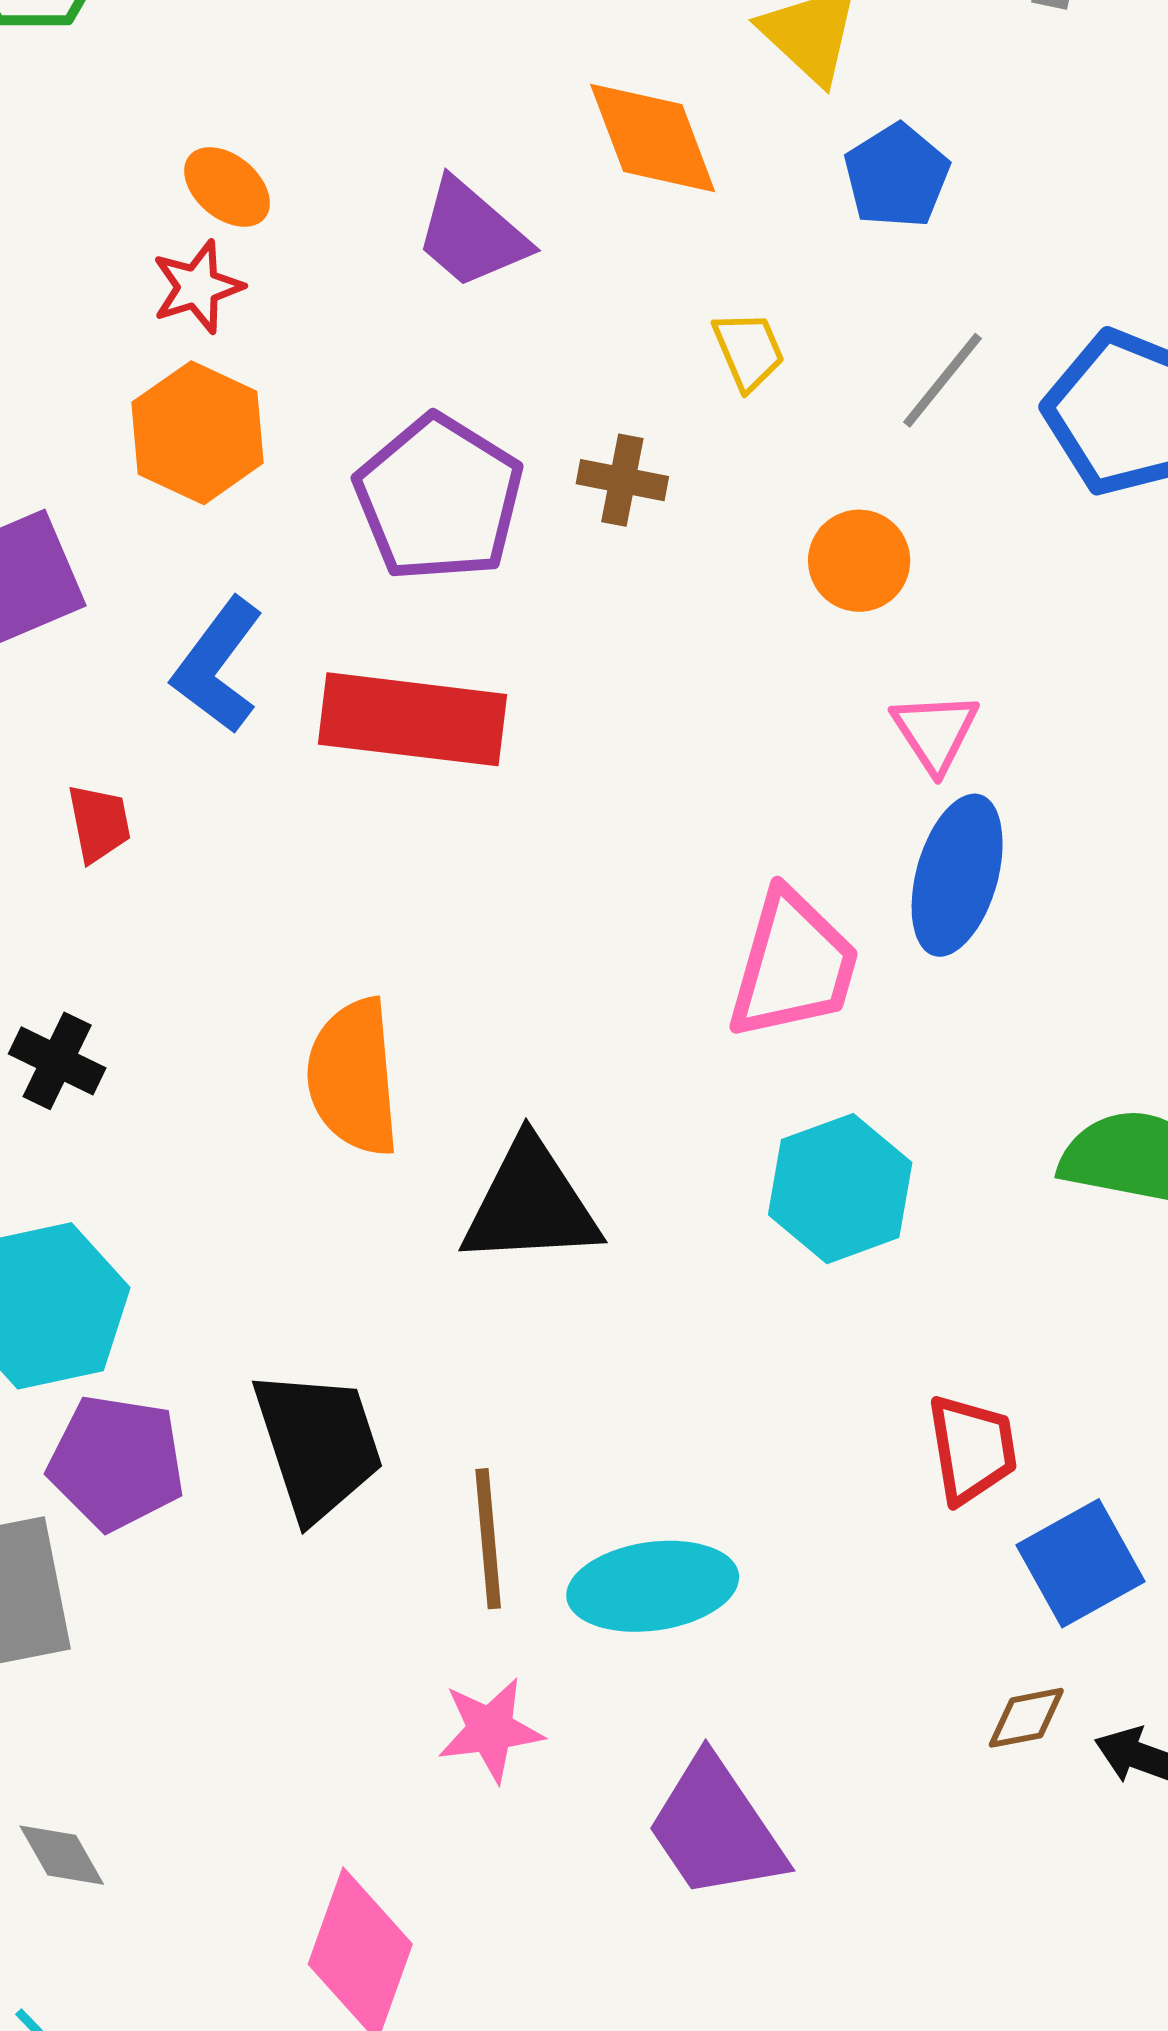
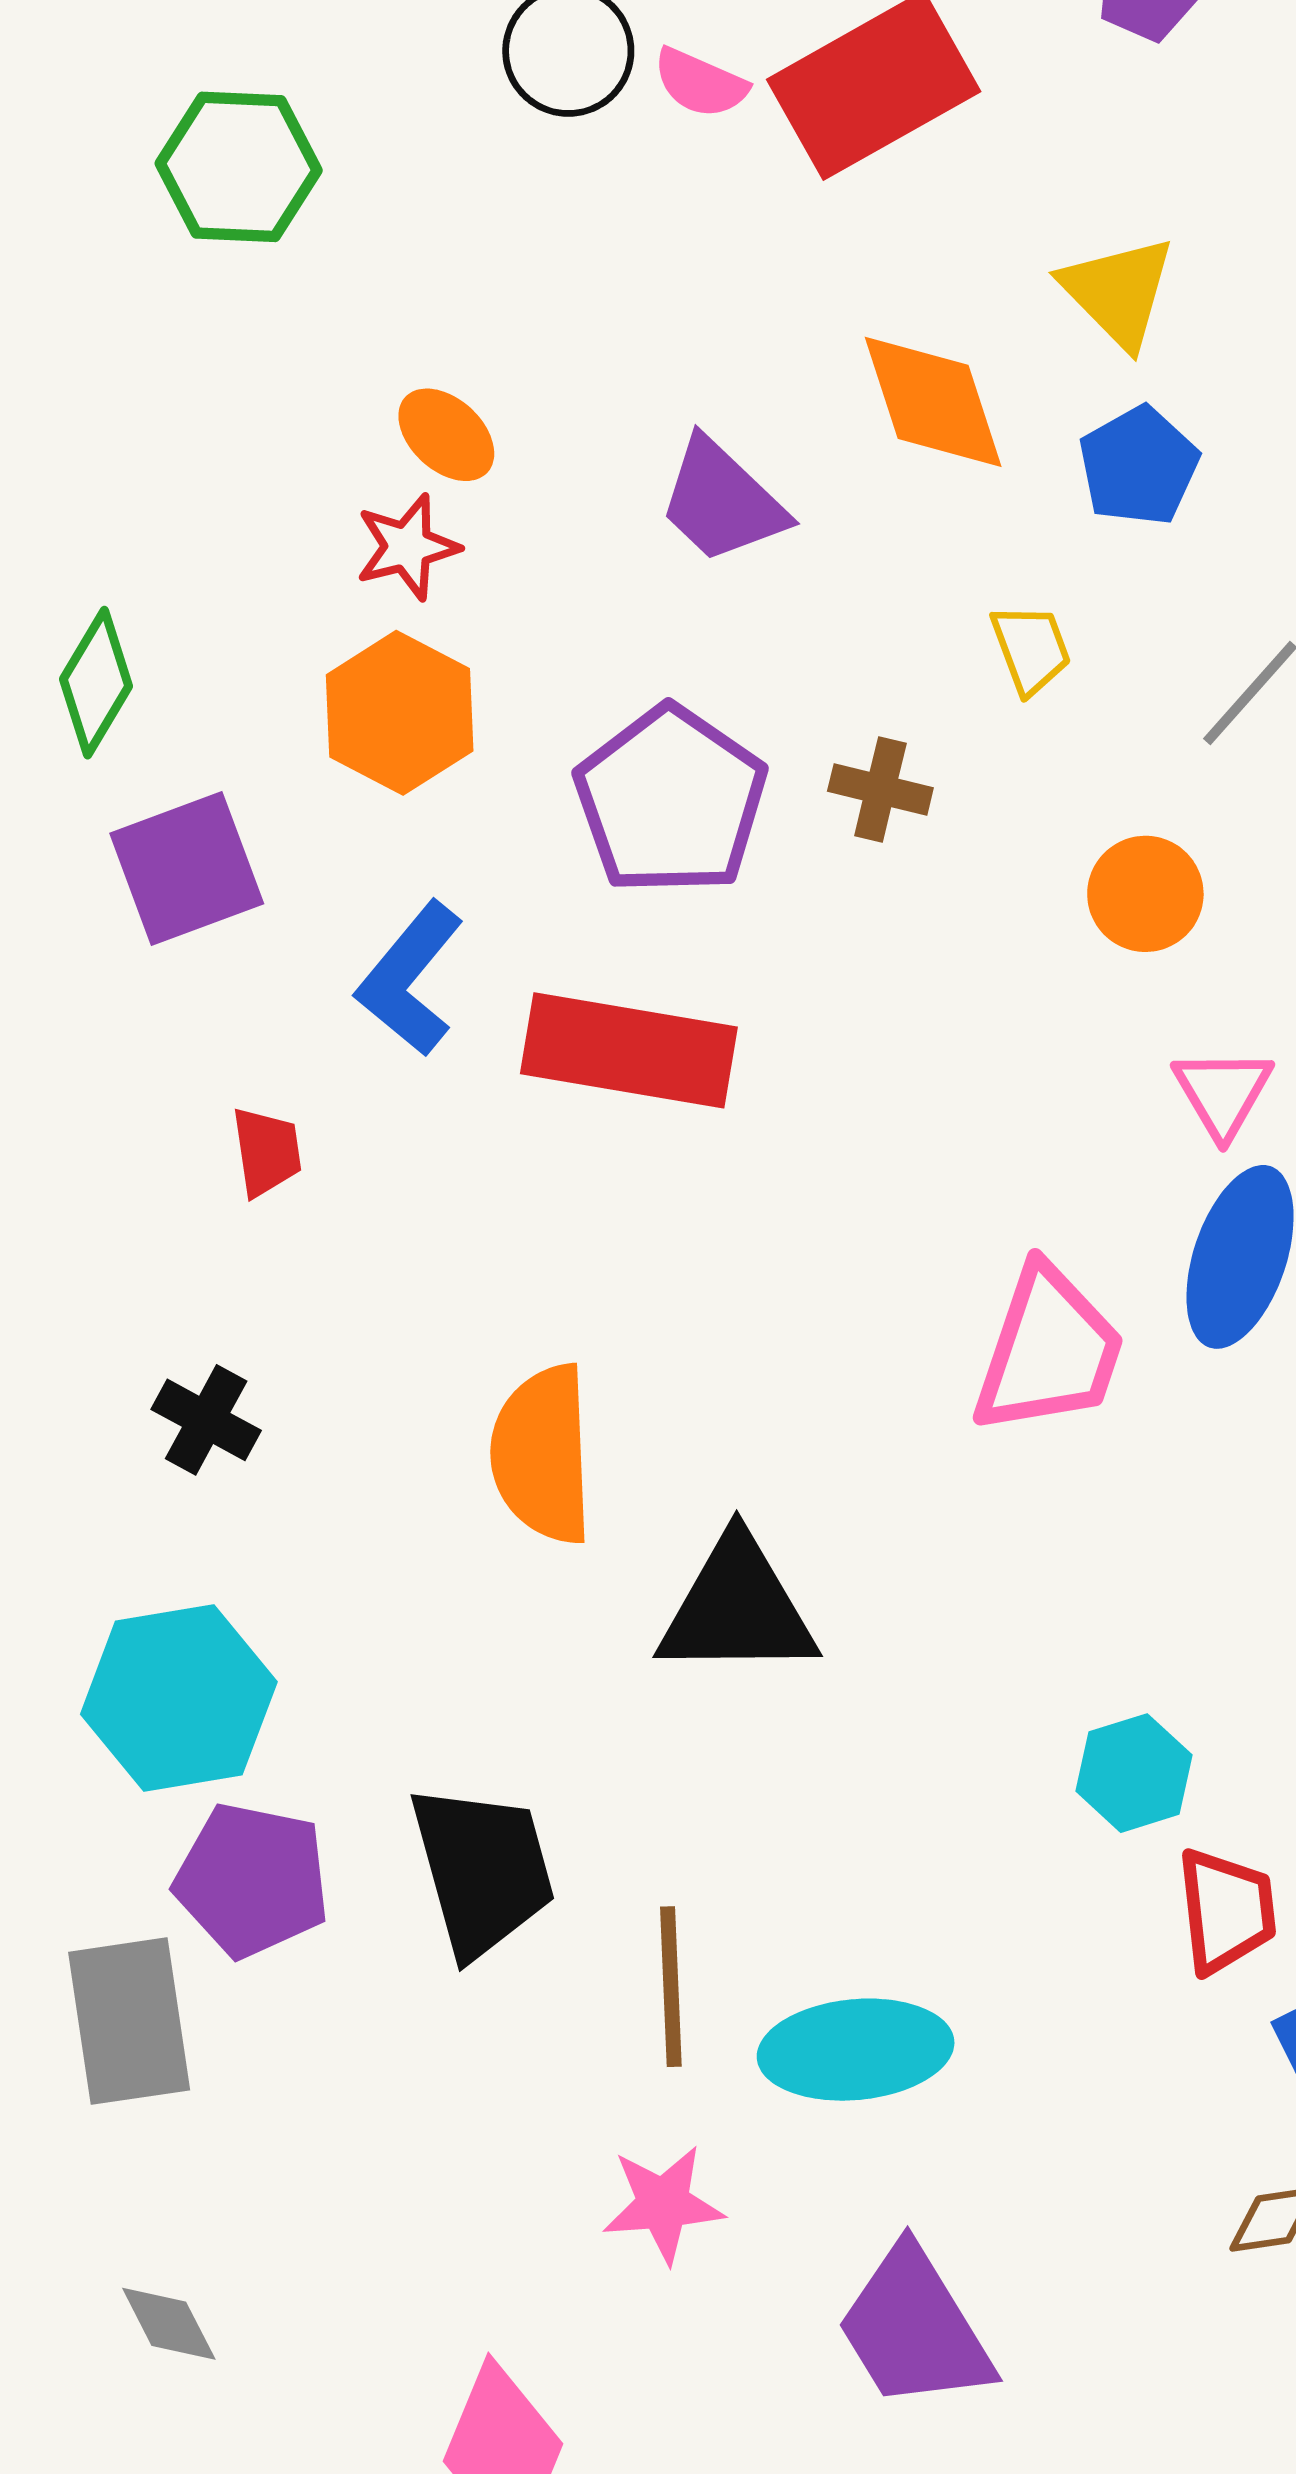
blue pentagon: (897, 176) -> (1139, 466), moved
cyan hexagon: (840, 1189) -> (1134, 1773), moved, size x0.7

